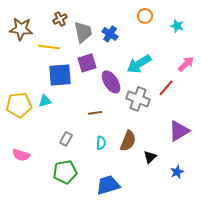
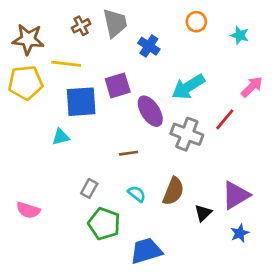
gray trapezoid: (83, 32) -> (115, 23), moved
yellow pentagon: (19, 105) -> (25, 83), moved
purple triangle: (179, 131) -> (236, 195), moved
cyan semicircle: (101, 143) -> (137, 194), turned -56
green pentagon: (65, 172) -> (104, 224), moved, turned 30

